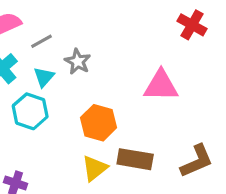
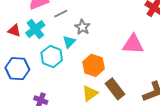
cyan triangle: (44, 77) -> (69, 42), moved
brown rectangle: (135, 159) -> (115, 89), turned 40

